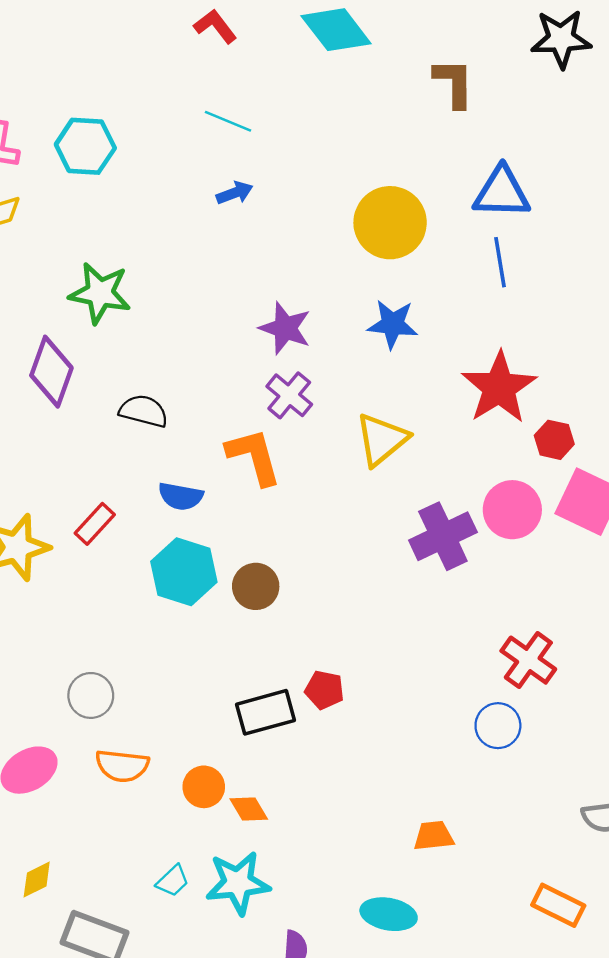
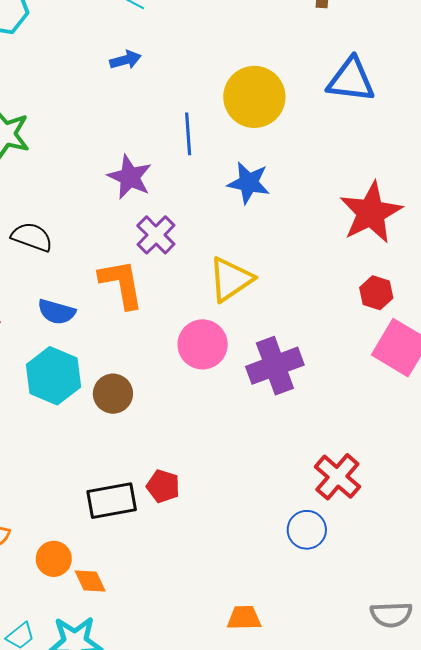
blue line: (500, 262) -> (188, 134), moved
purple star: (285, 328) -> (130, 177), moved
red star: (499, 388) -> (371, 213), moved
pink circle: (512, 510) -> (203, 344), moved

